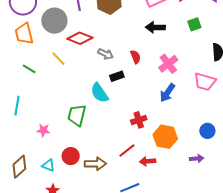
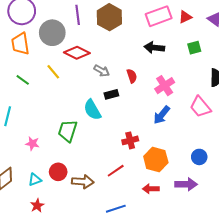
pink trapezoid: (205, 82) -> (200, 107), turned 30
purple arrow: (197, 159) -> (186, 184), size x1.5
red arrow: (148, 161) -> (151, 189), moved
cyan triangle: (48, 165) -> (35, 180), turned -48

